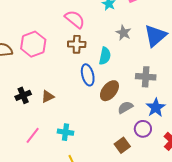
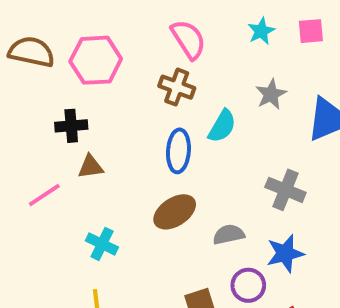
brown ellipse: (109, 91) -> (175, 212), moved
black cross: (23, 95) -> (71, 126), moved
pink line: (33, 135) -> (44, 195), moved

